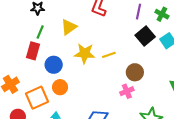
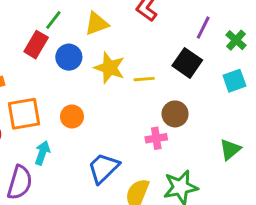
black square: (145, 36) -> (187, 63), moved, turned -30
blue circle: (54, 65) -> (69, 57), moved
orange circle: (60, 87) -> (72, 116), moved

